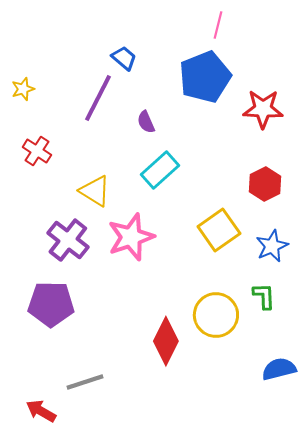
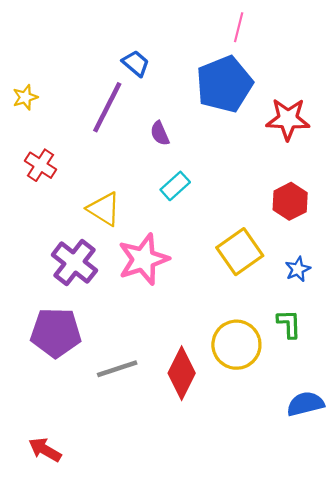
cyan rectangle: (160, 170) -> (175, 186), size x0.7
blue star: (272, 246) -> (298, 269), size x0.7
gray line: (85, 382) -> (117, 369), moved

